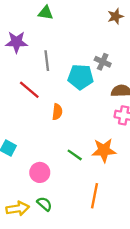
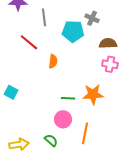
green line: (75, 155) -> (68, 98), turned -32
pink circle: (40, 172) -> (63, 119), moved
green semicircle: (44, 204) -> (51, 140), moved

